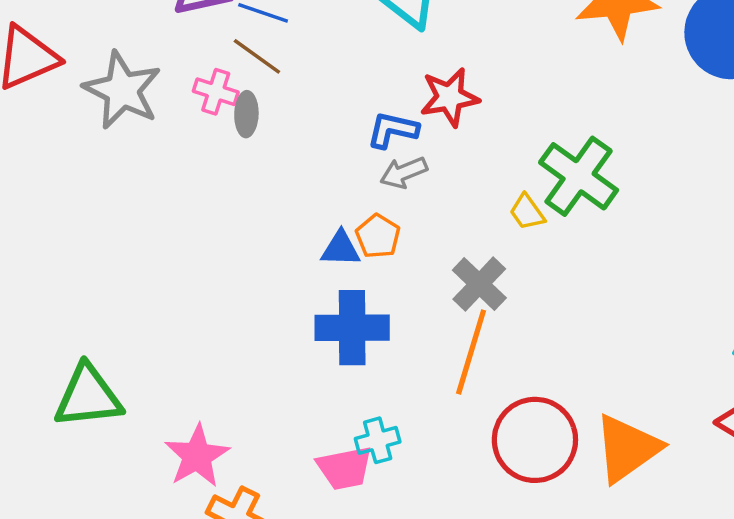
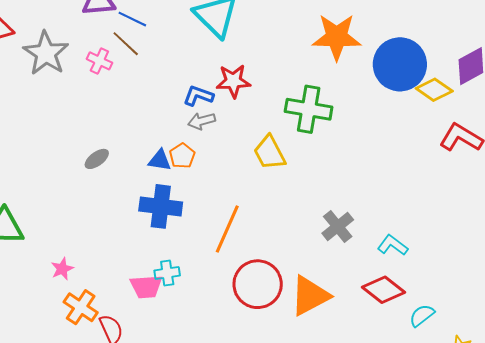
gray ellipse: (246, 114) -> (97, 159), moved, turned 45
green cross: (579, 176) -> (309, 109), moved, turned -33
yellow trapezoid: (527, 212) -> (270, 153), size x1.6
gray cross: (479, 284) -> (338, 227), moved
pink star: (197, 456) -> (62, 269), size x0.6

